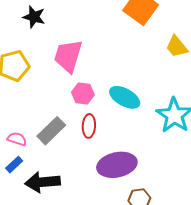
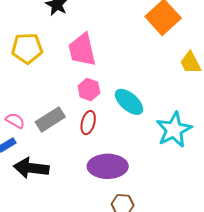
pink trapezoid: (68, 56) -> (82, 50), turned -42

